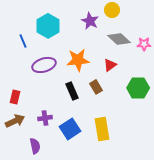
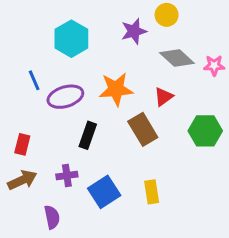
purple star: (90, 21) -> (134, 31), turned 30
blue line: (23, 41) -> (34, 80), moved
brown rectangle: (96, 87) -> (143, 129), size x1.5
black rectangle: (72, 91) -> (88, 135), moved, turned 42
yellow rectangle: (102, 129) -> (152, 192), size x0.7

